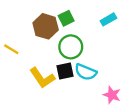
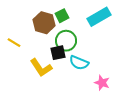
cyan rectangle: (108, 19) -> (99, 17), size x1.6
black square: (65, 71) -> (58, 53), moved

